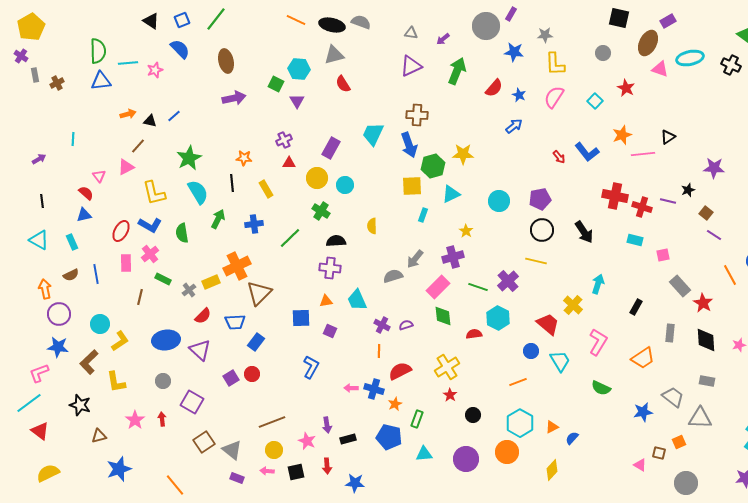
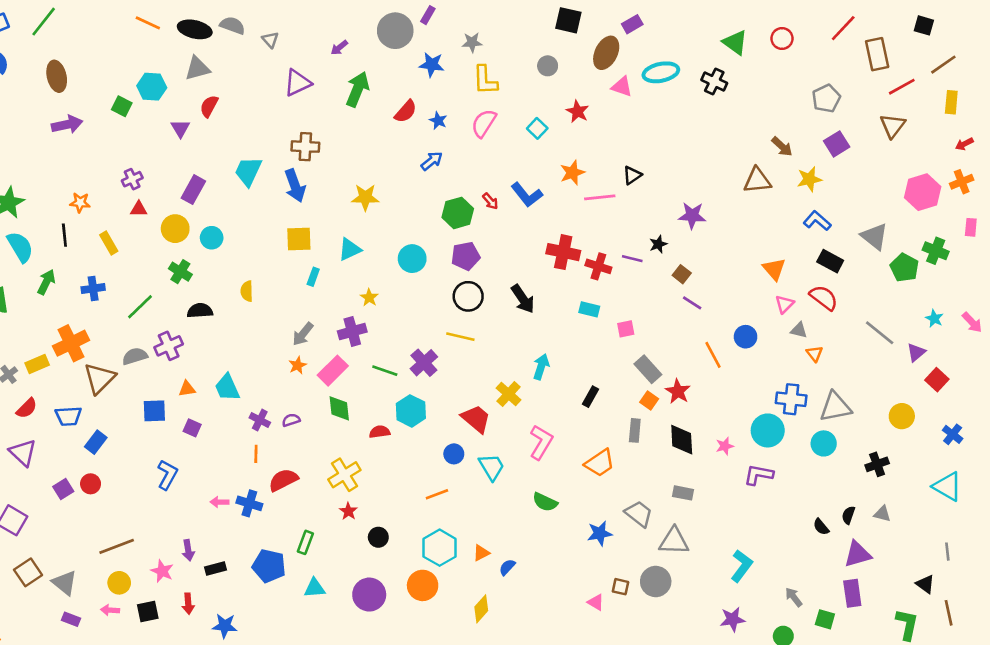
gray triangle: (411, 33) -> (270, 40), moved, turned 40
red semicircle: (343, 84) -> (209, 106), turned 60
purple triangle: (297, 101) -> (180, 128), moved
green hexagon: (433, 166) -> (458, 213), moved
purple cross: (330, 268) -> (169, 346), moved, turned -30
gray semicircle: (393, 276) -> (135, 356), moved
orange star: (395, 404) -> (298, 365), moved
orange square: (679, 442) -> (649, 401), moved, turned -32
gray circle: (686, 483) -> (656, 582), moved

